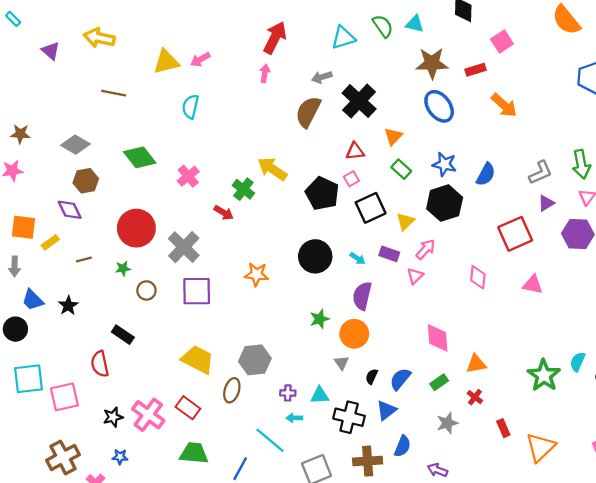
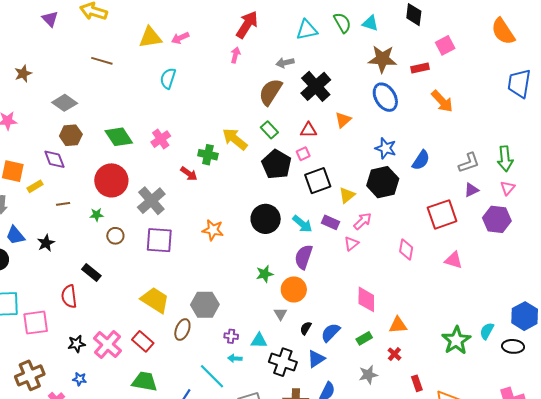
brown star: (20, 134) -> (23, 74), moved, turned -30
green diamond: (140, 157) -> (119, 137), moved
green rectangle: (401, 169) -> (269, 130), moved
green cross: (243, 189) -> (208, 155), turned -30
cyan arrow: (357, 258) -> (302, 224), size x1.5

